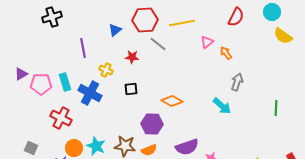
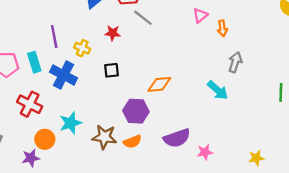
purple line: (83, 48) -> (54, 36), moved
orange arrow: (226, 53) -> (222, 28), turned -152
orange diamond: (172, 101) -> (159, 84), turned -35
cyan star: (96, 146) -> (71, 123), moved, turned 30

